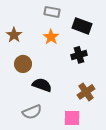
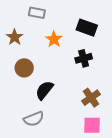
gray rectangle: (52, 12) -> (37, 13), moved
black semicircle: (42, 85) -> (44, 90), turned -72
pink square: (72, 118) -> (92, 125), moved

